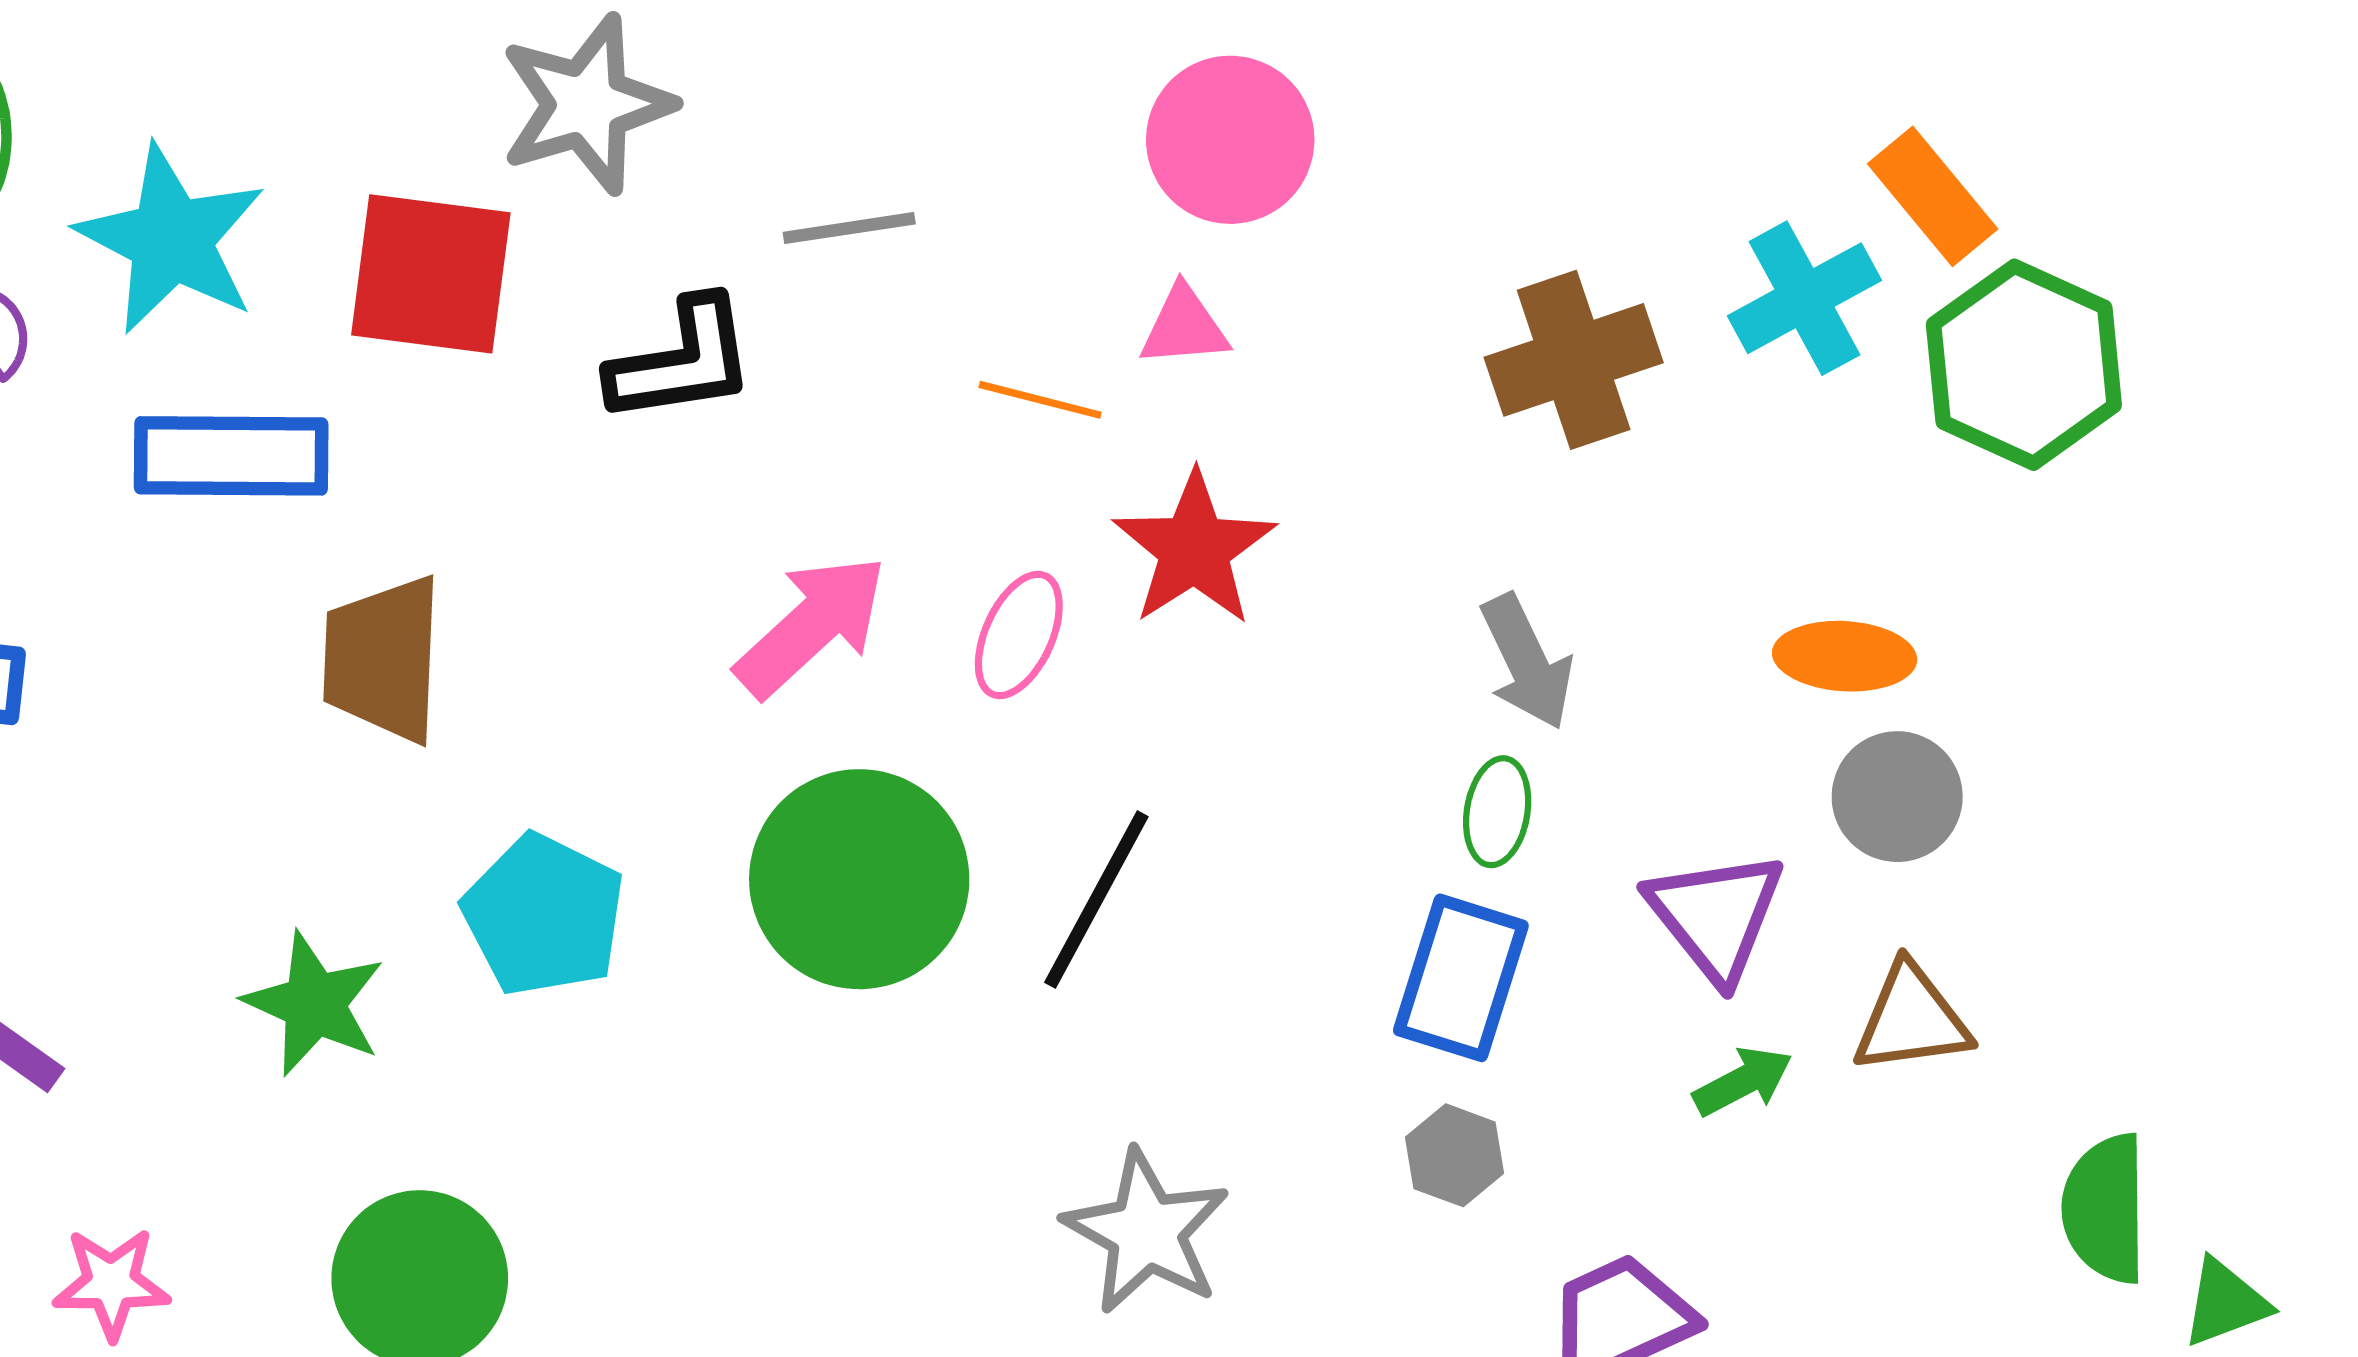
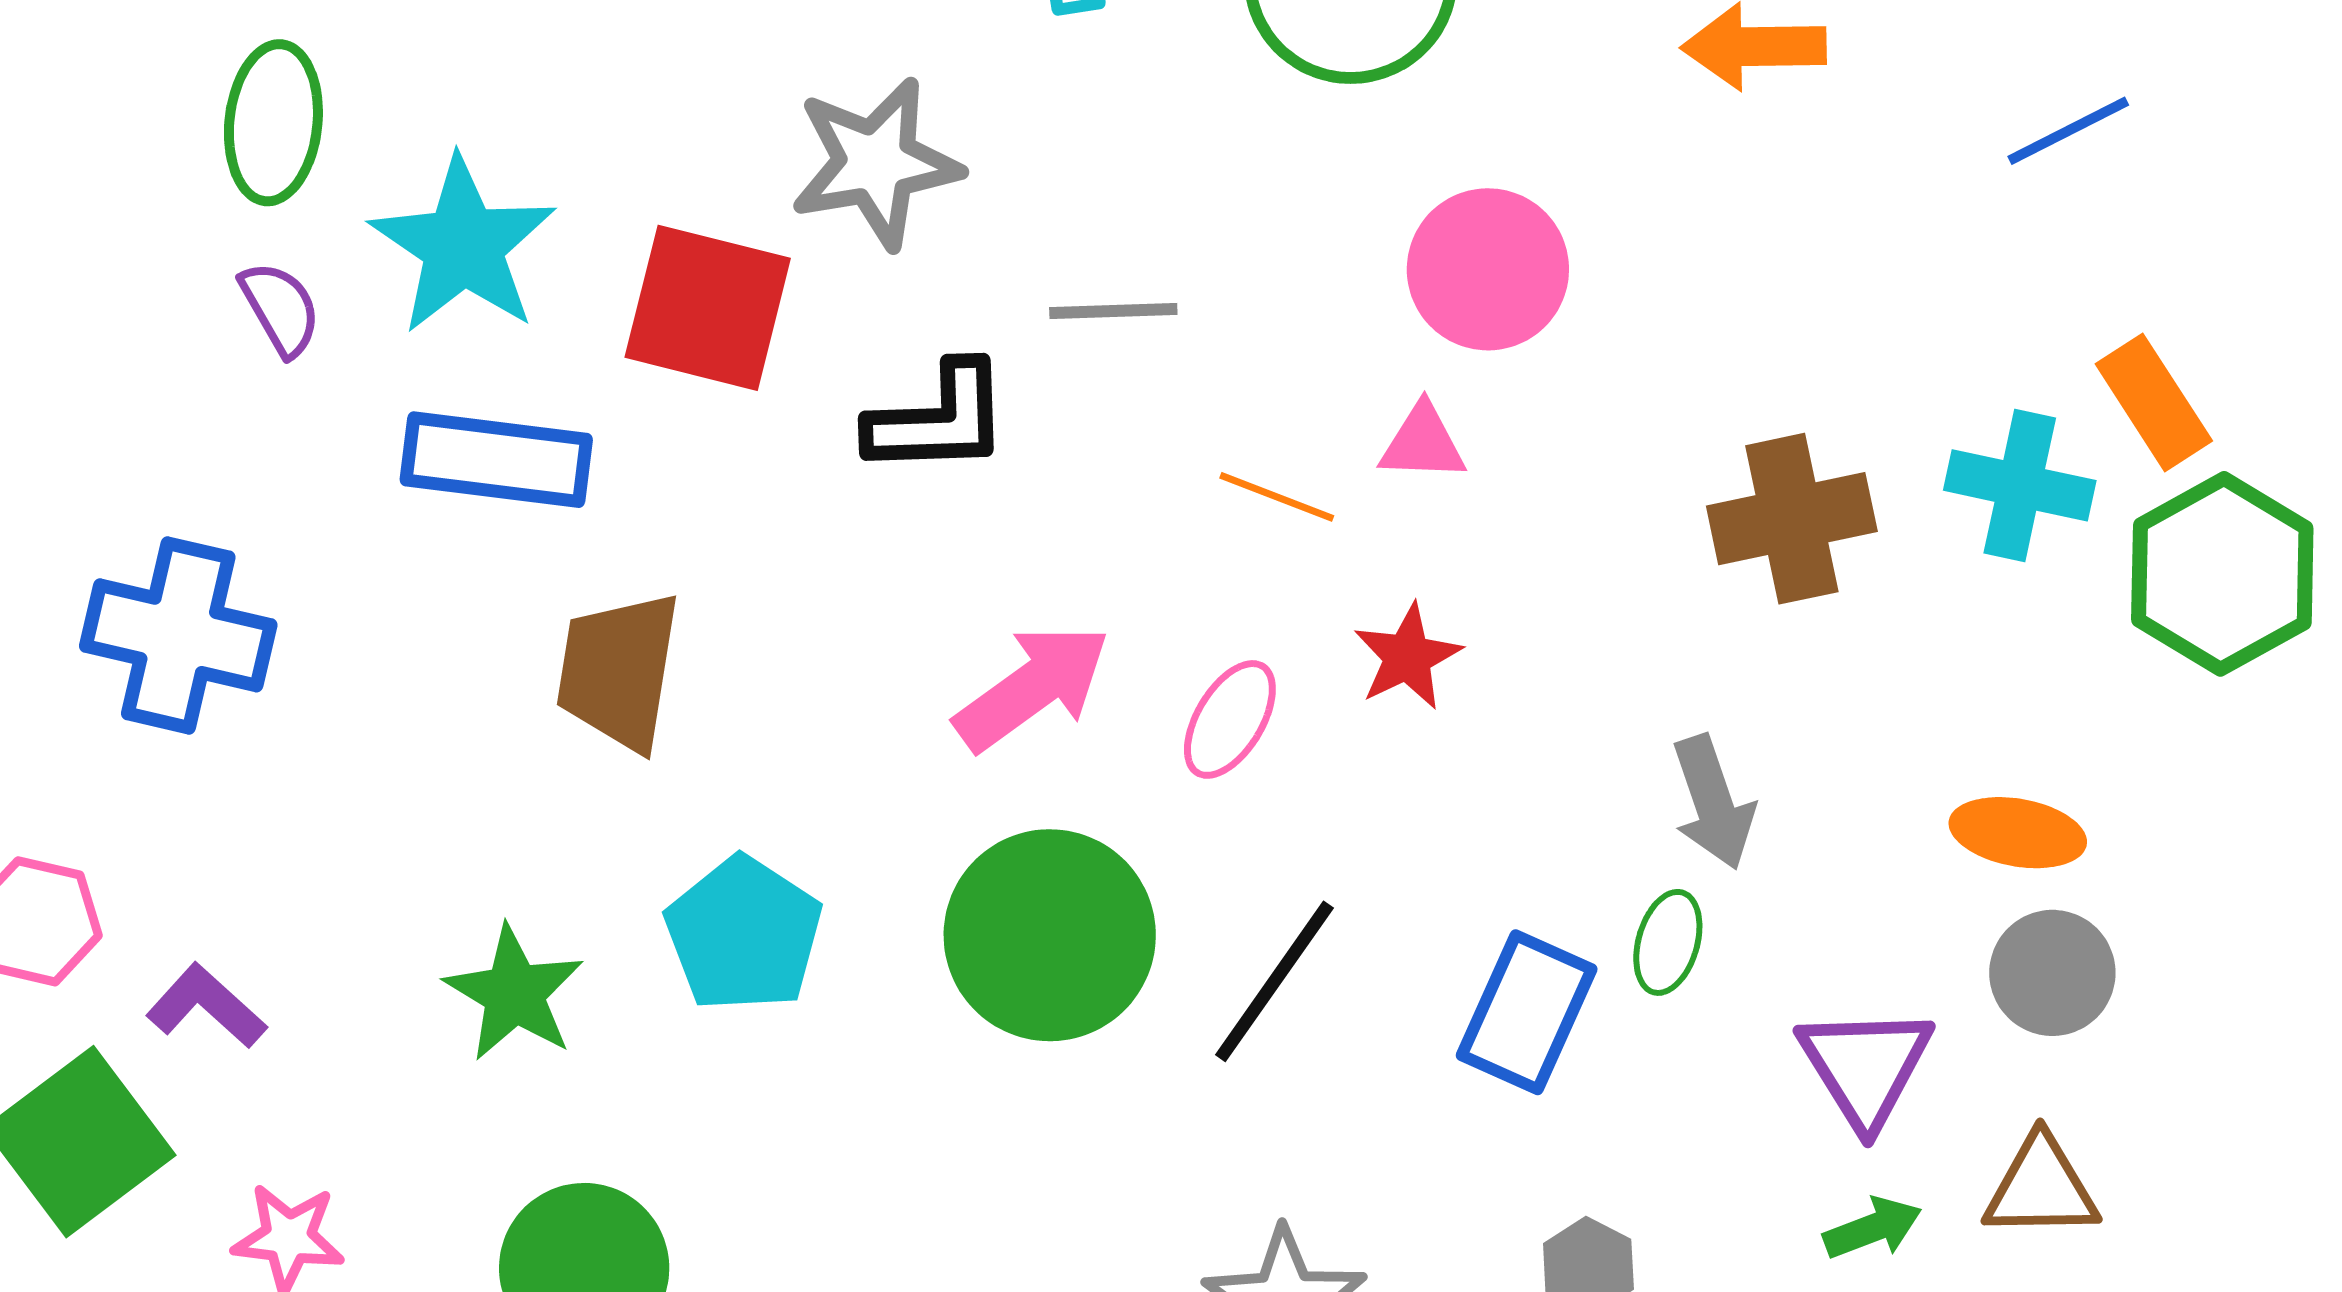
cyan cross: (1805, 298) -> (2020, 485), turned 34
red star: (1194, 549) -> (1407, 657), size x0.7
blue rectangle: (1461, 978) -> (1527, 1012), moved

